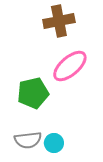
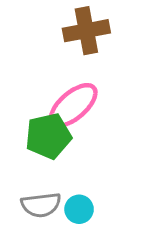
pink ellipse: (70, 66) -> (73, 105), moved

